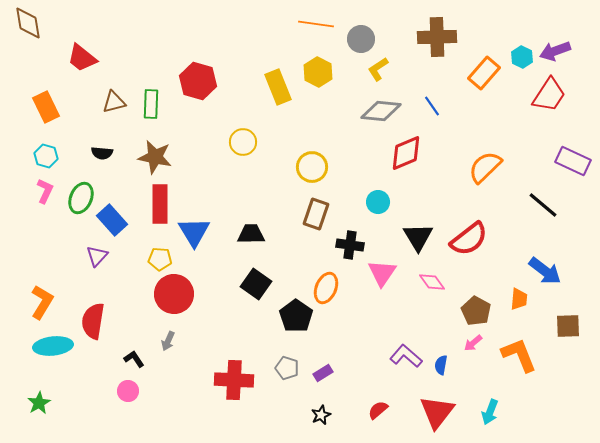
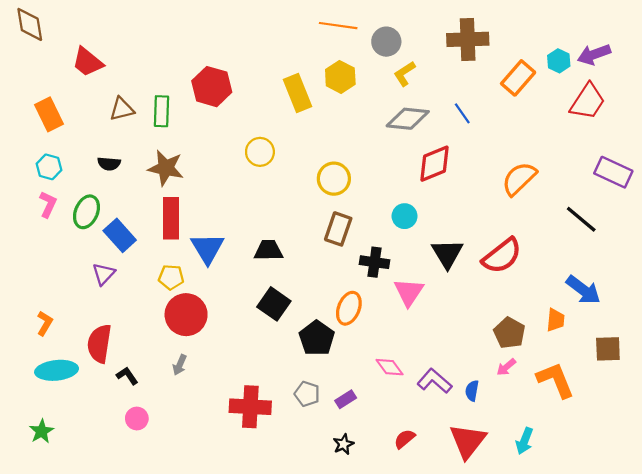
pink diamond: (432, 282) -> (390, 367), moved
orange L-shape: (42, 302) -> (45, 323), size x0.7
black L-shape: (134, 359) -> (127, 376), moved

